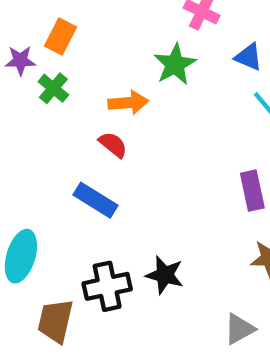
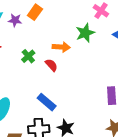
green cross: (53, 88) -> (28, 56), moved
blue rectangle: (96, 200) -> (47, 102), moved

